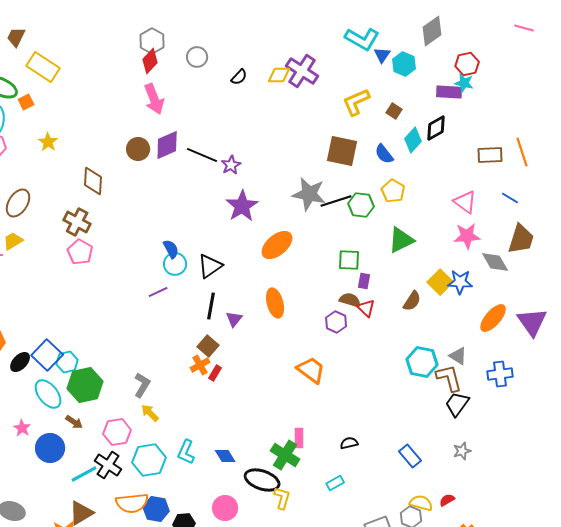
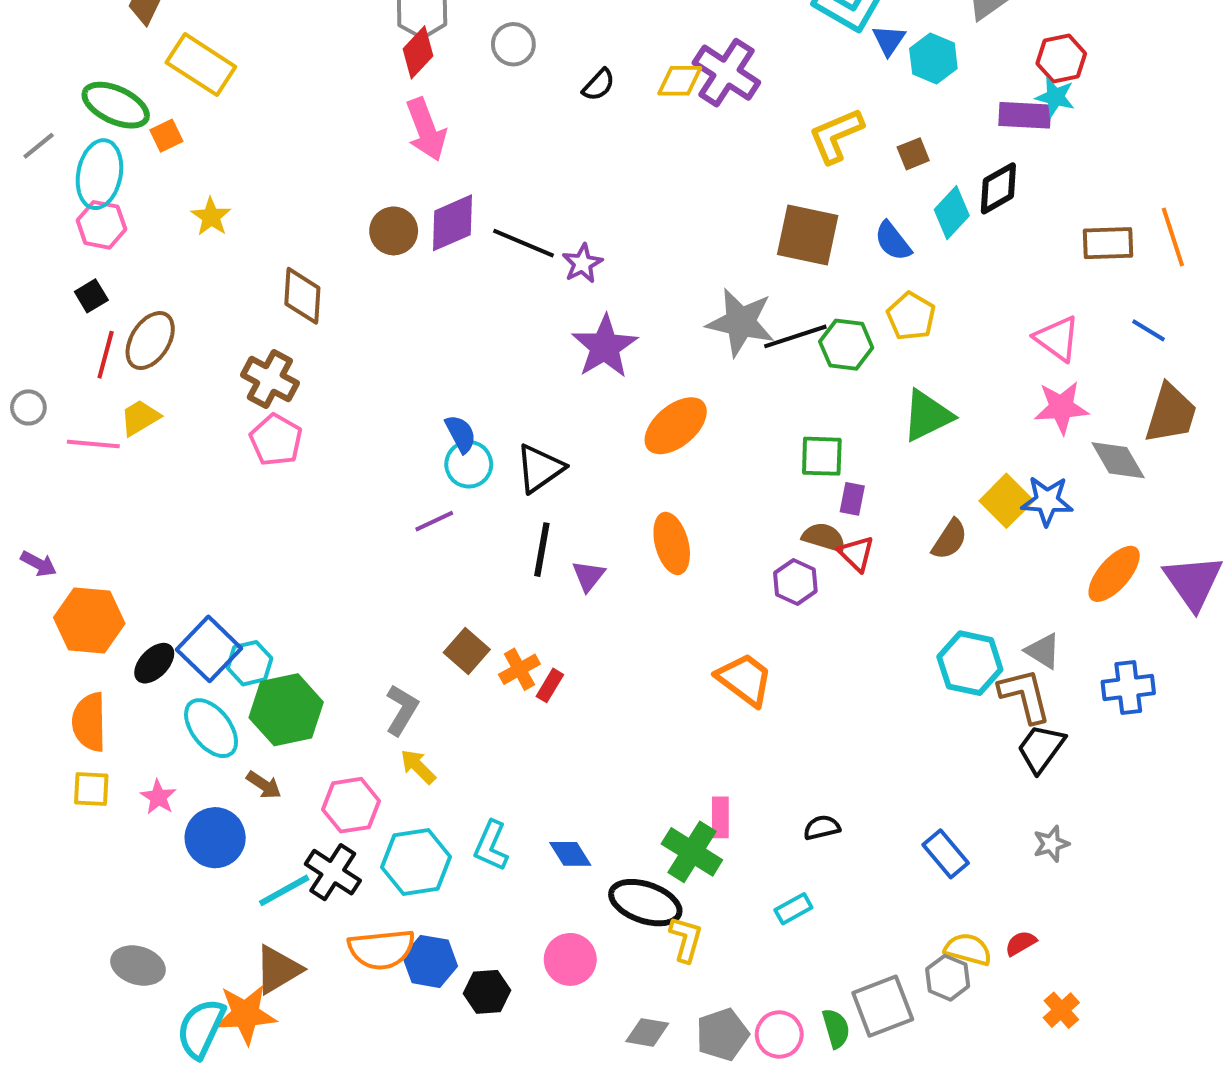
brown square: (394, 111) -> (913, 154), turned 35
brown square: (208, 346) -> (467, 651), moved

